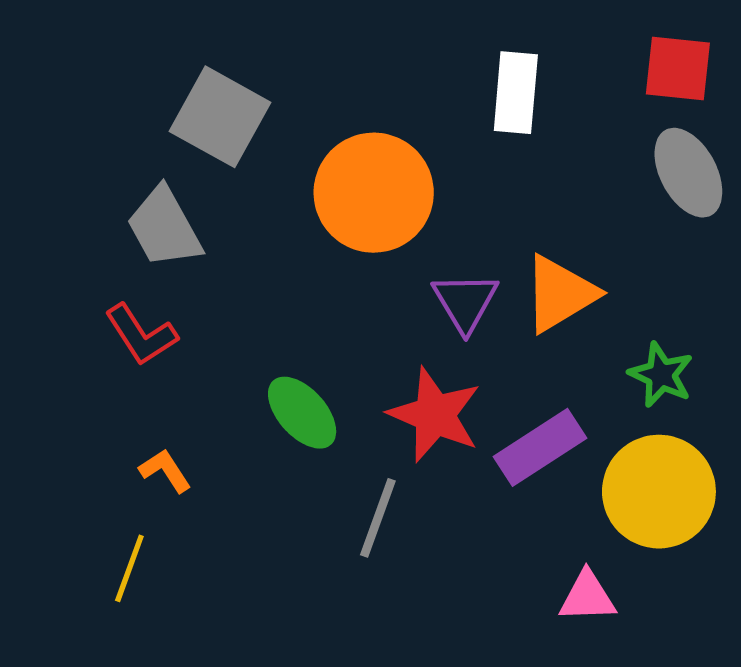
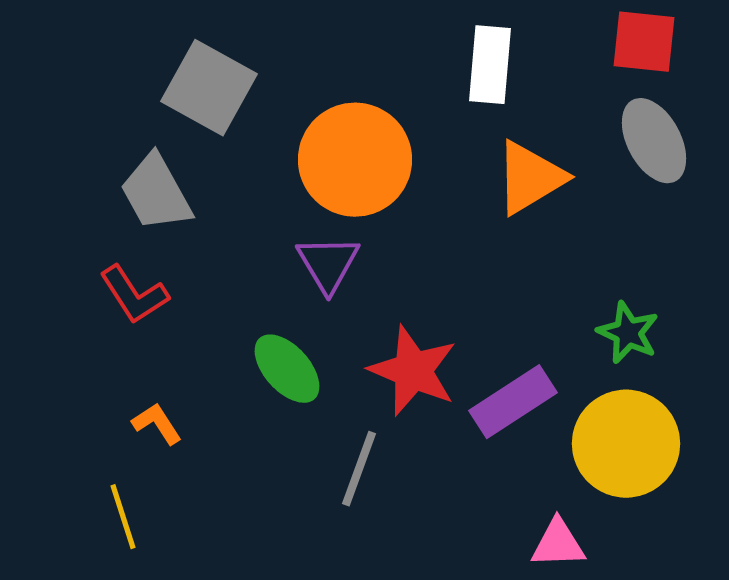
orange triangle: (560, 294) -> (530, 178), moved
purple triangle: (465, 302) -> (328, 264), moved
yellow line: (129, 568) -> (123, 517), turned -38

